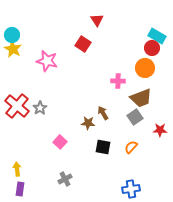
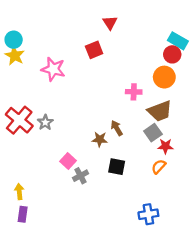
red square: (83, 44) -> (94, 50), turned 35
red star: (160, 130) -> (165, 146), moved
orange semicircle: (131, 147) -> (159, 167), moved
gray cross: (65, 179) -> (80, 176), moved

